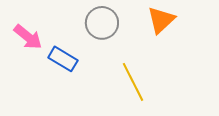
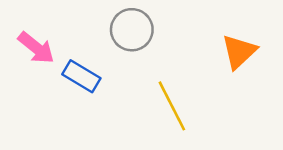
orange triangle: (161, 20) -> (239, 52), moved

